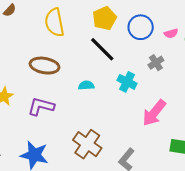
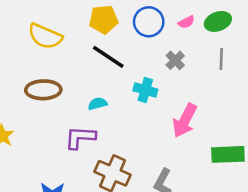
yellow pentagon: (104, 18) -> (104, 20), turned 30
yellow semicircle: (54, 22) -> (45, 36), turned -44
purple L-shape: (41, 106) -> (80, 137), moved

